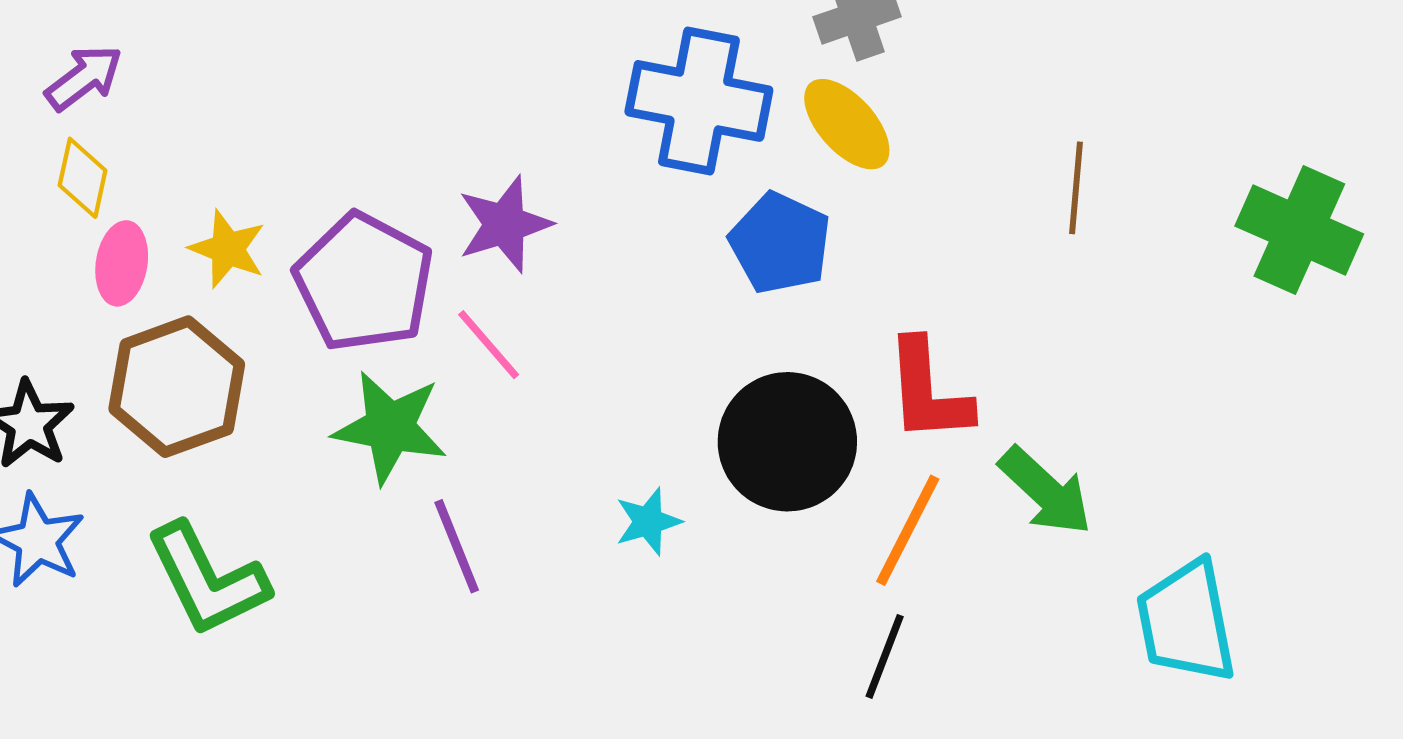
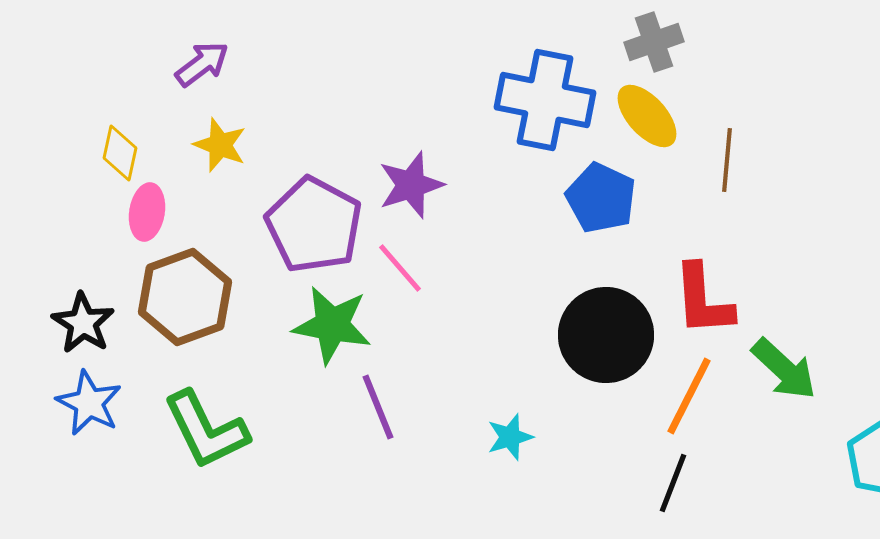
purple arrow: (84, 78) -> (202, 64), moved
brown line: (1076, 188) -> (727, 160), moved
yellow star: (228, 249) -> (220, 145), moved
cyan star: (648, 522) -> (510, 437), moved

